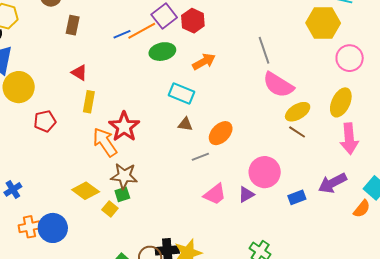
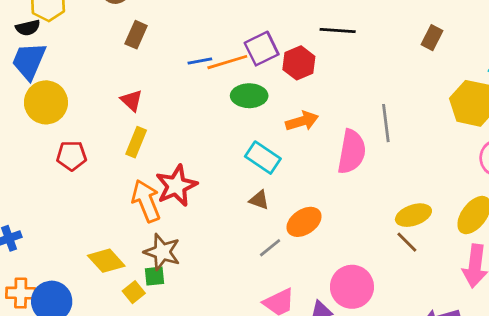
pink semicircle: (278, 85) -> (352, 152), moved, turned -124
gray line: (200, 157) -> (270, 248), turned -30

